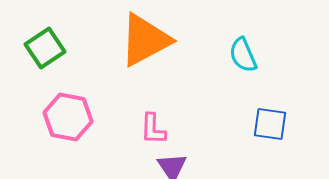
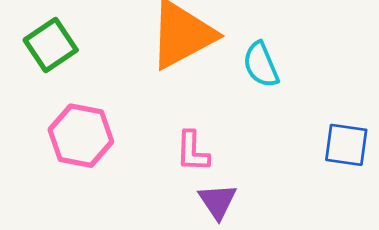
cyan semicircle: (243, 55) -> (261, 65), moved

